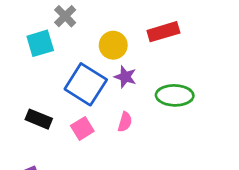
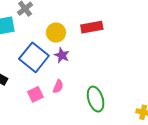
green ellipse: (175, 95) -> (96, 99), moved, turned 65
pink square: (82, 128) -> (35, 94), moved

